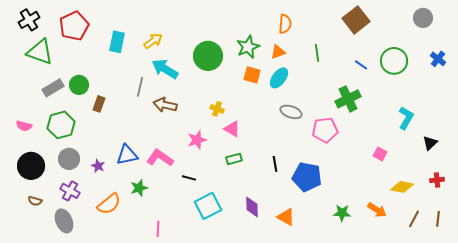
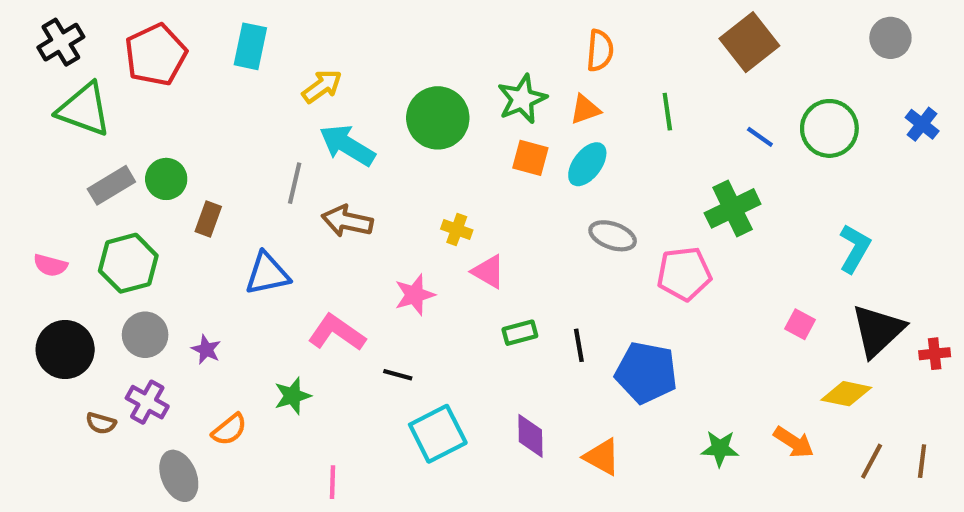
cyan rectangle: (117, 42) -> (250, 46), moved
black triangle: (430, 143) -> (878, 331), moved, size x1.8
blue triangle: (127, 155) -> (267, 274), moved
green rectangle: (234, 159) -> (520, 333), moved
red cross: (437, 180) -> (935, 354), moved
brown semicircle: (35, 201) -> (101, 423), moved
orange semicircle: (109, 204) -> (229, 430), size x0.7
gray ellipse: (64, 221) -> (179, 476), moved

